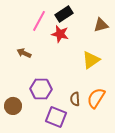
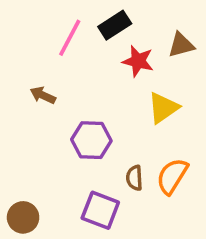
red star: (60, 34) -> (138, 61), moved
purple hexagon: (41, 89) -> (91, 140), moved
brown circle: (13, 106) -> (23, 217), moved

